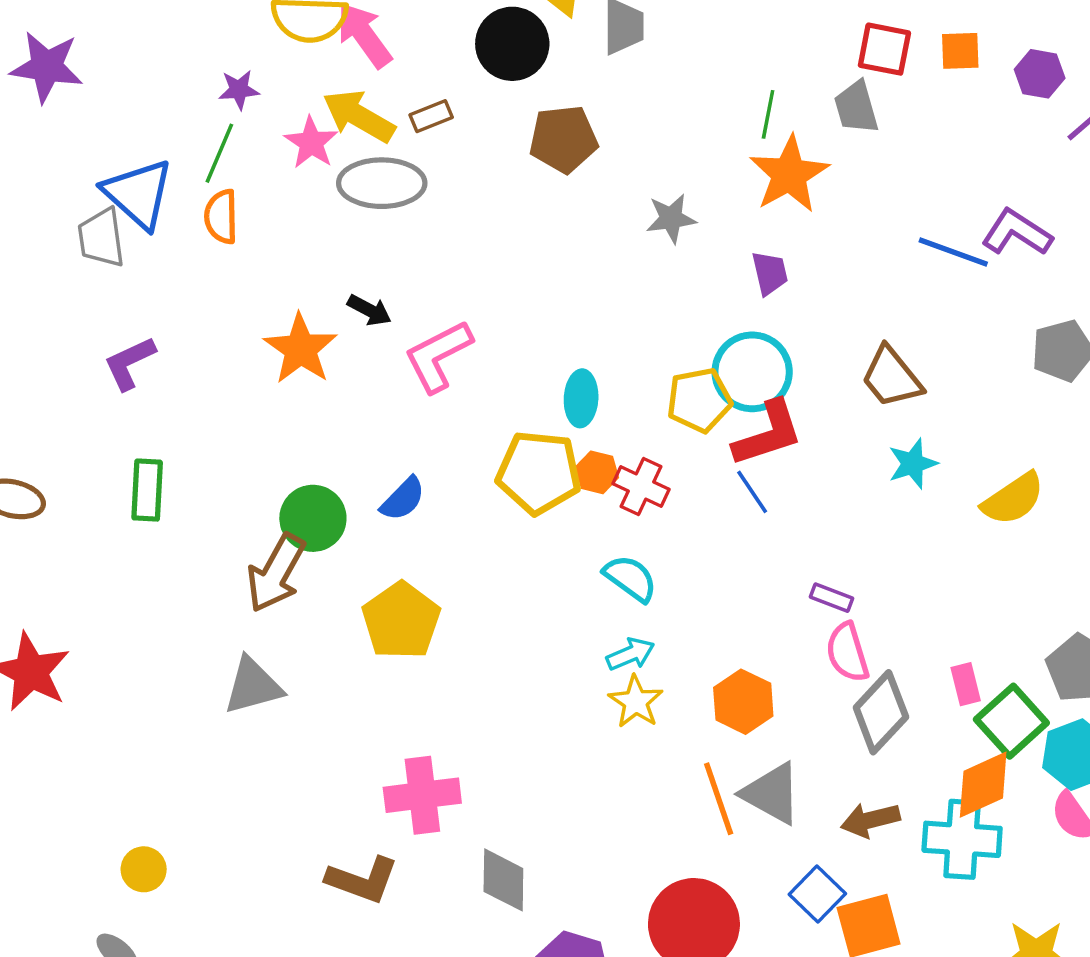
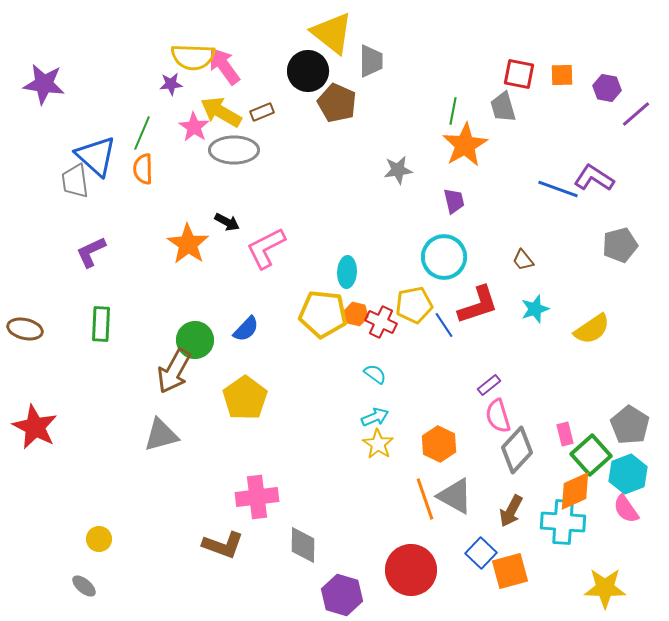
purple star: (239, 90) -> (171, 84), moved
brown pentagon: (563, 139) -> (337, 103), moved, turned 30
brown trapezoid: (892, 377) -> (523, 260), size x0.6
yellow pentagon: (699, 400) -> (414, 305), moved
red L-shape: (768, 434) -> (478, 305), moved
cyan semicircle: (630, 578) -> (375, 374), size x0.7
purple rectangle: (832, 598) -> (489, 385), turned -60
brown arrow: (870, 820) -> (511, 511), turned -48

